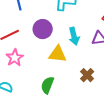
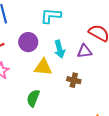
brown cross: (87, 75) -> (74, 80), moved, turned -32

